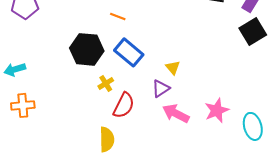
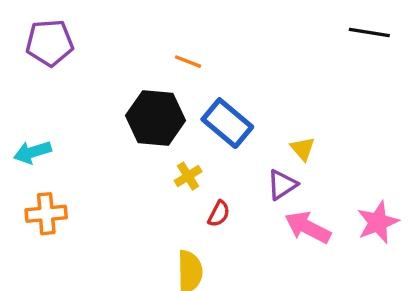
orange line: (118, 16) -> (188, 62), moved
red semicircle: (124, 105) -> (219, 214), size x0.6

